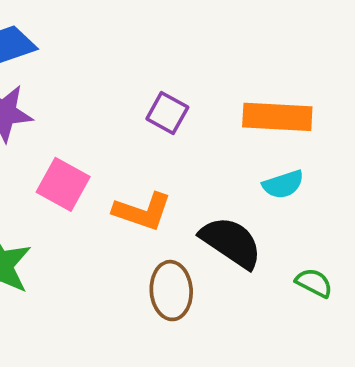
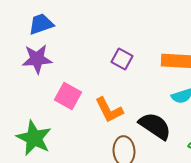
orange L-shape: (142, 211) -> (109, 110), turned 44

